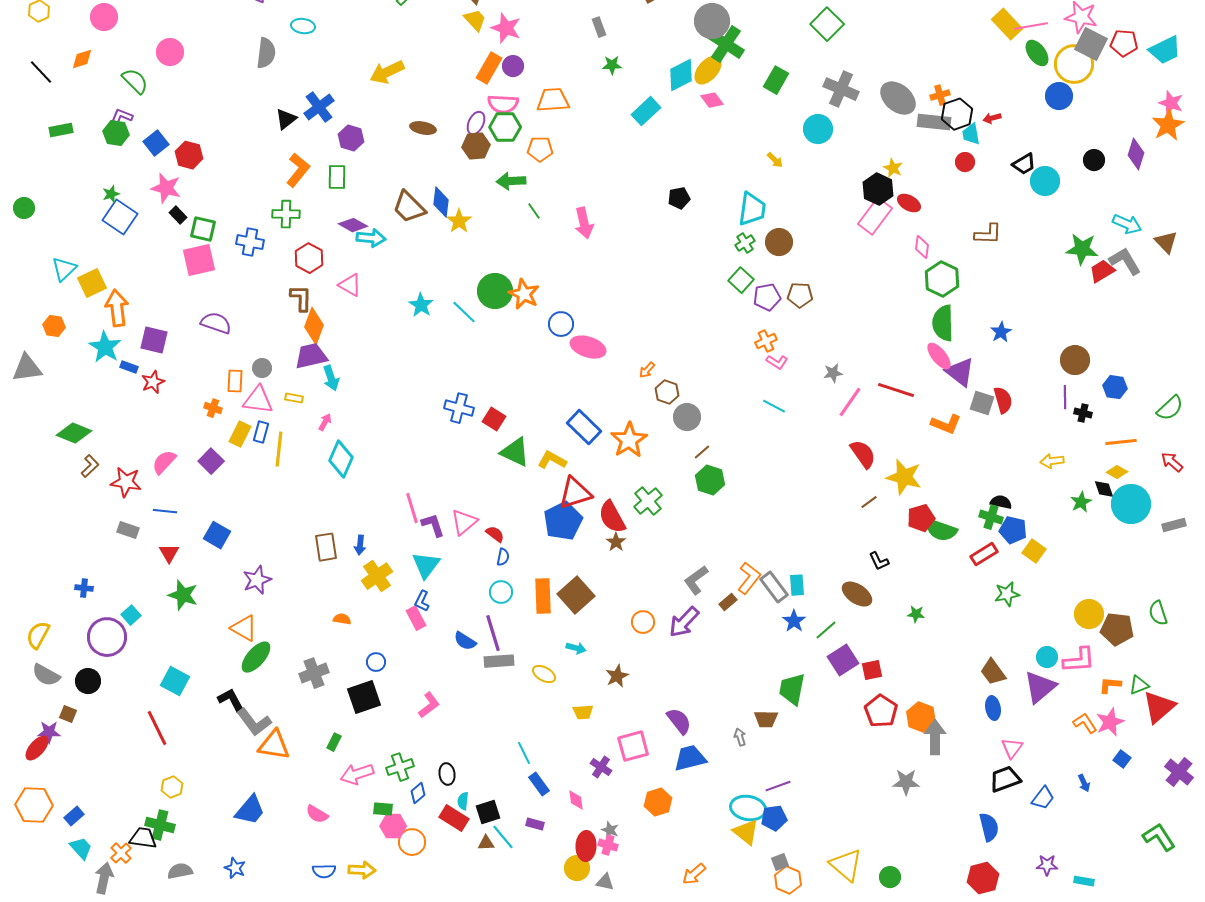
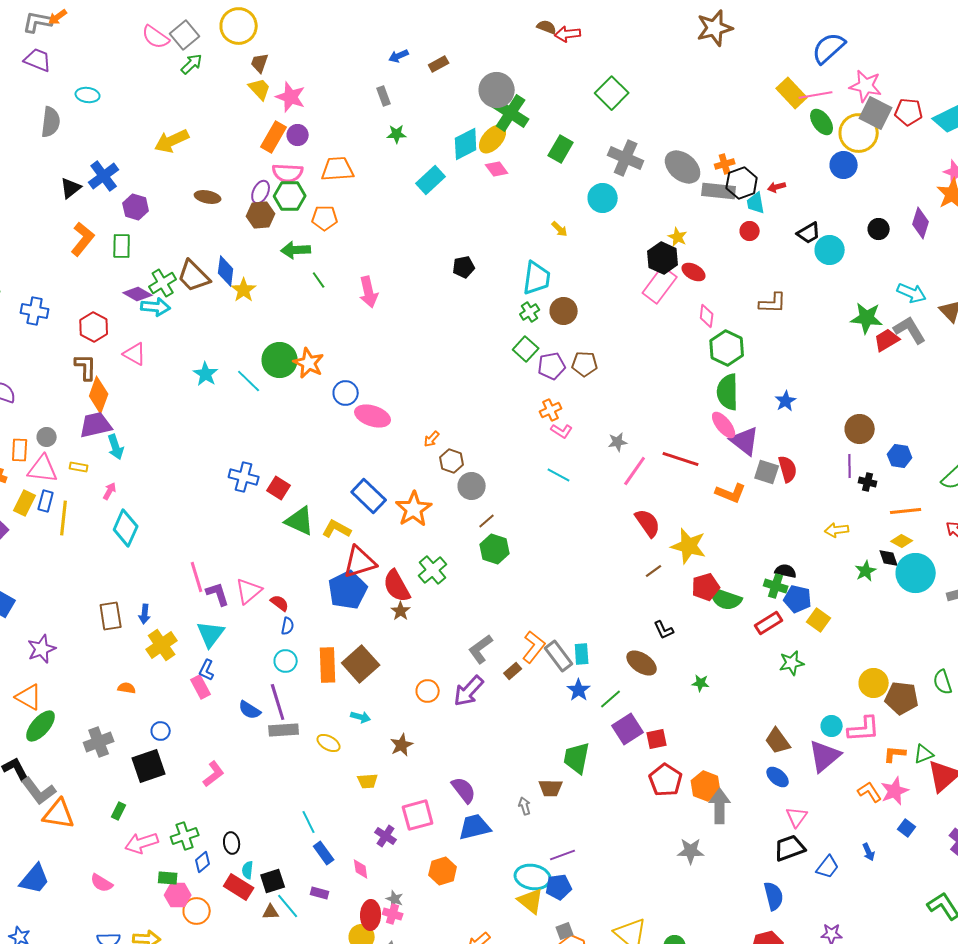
green cross: (286, 214) -> (163, 283), moved, turned -32
blue ellipse: (993, 708) -> (778, 777), turned -40

